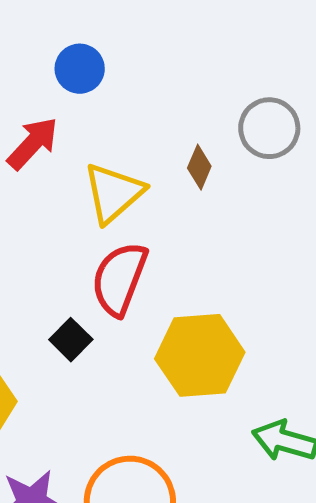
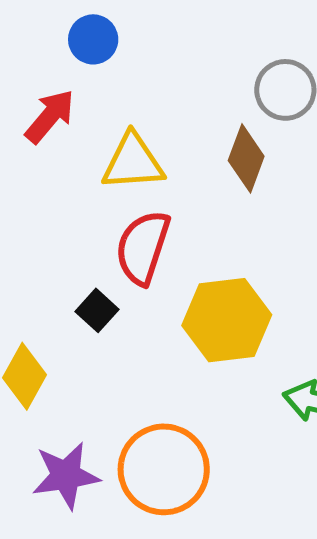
brown diamond: (199, 167) -> (246, 158), moved, size x1.5
yellow triangle: (114, 193) -> (133, 162), turned 40

